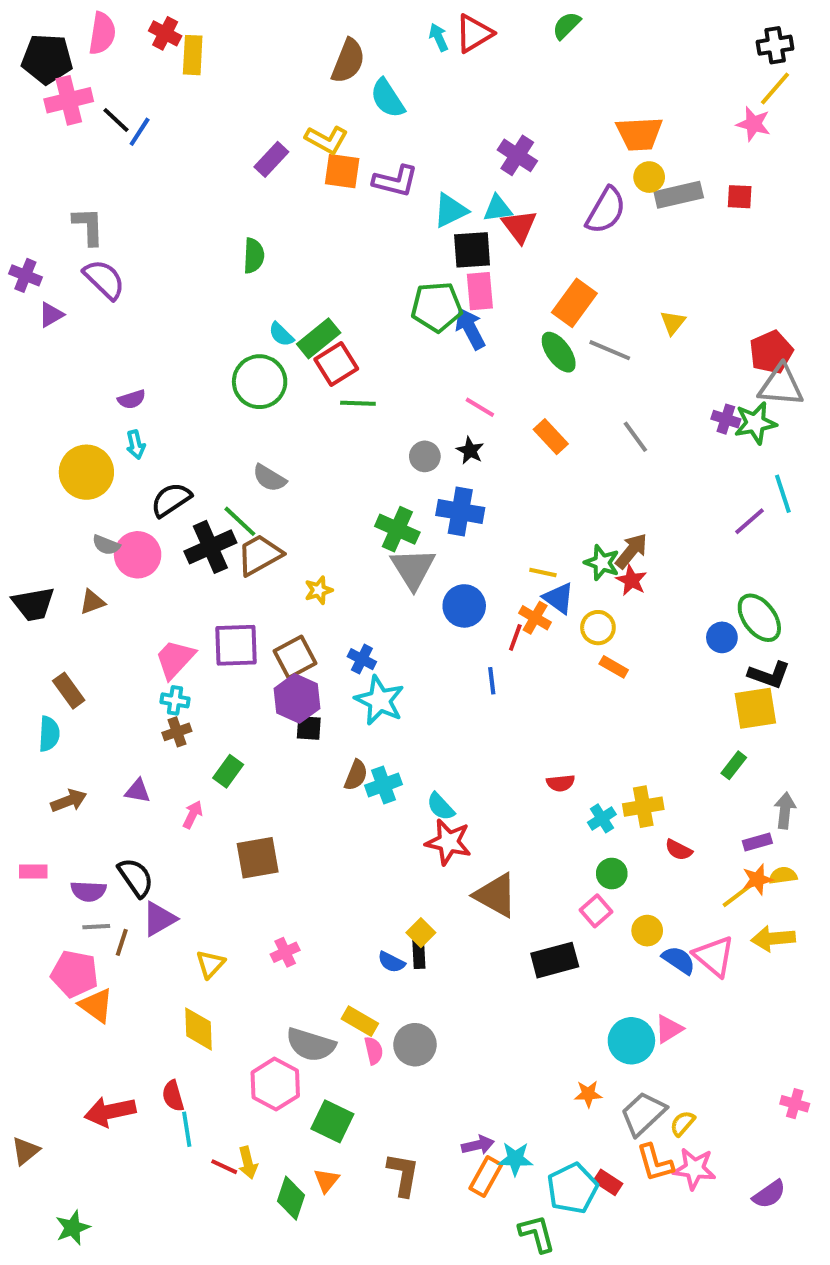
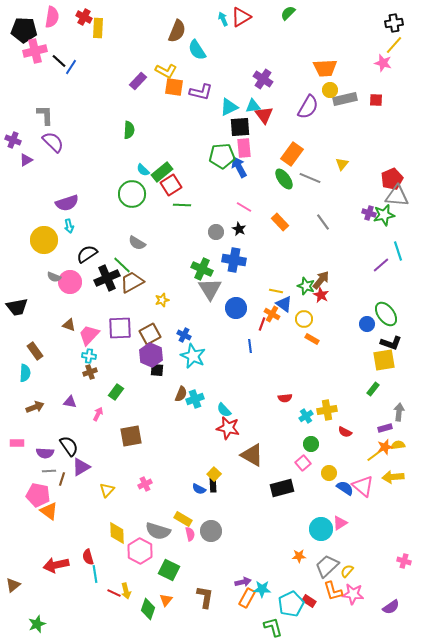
purple semicircle: (132, 399) -> (67, 203), size x1.6
brown triangle: (92, 602) -> (69, 325), moved, turned 40
yellow diamond: (199, 1029) -> (117, 533), moved

